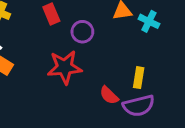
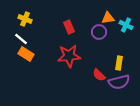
red rectangle: (51, 14) -> (69, 27), moved
purple circle: (82, 32) -> (99, 32), moved

